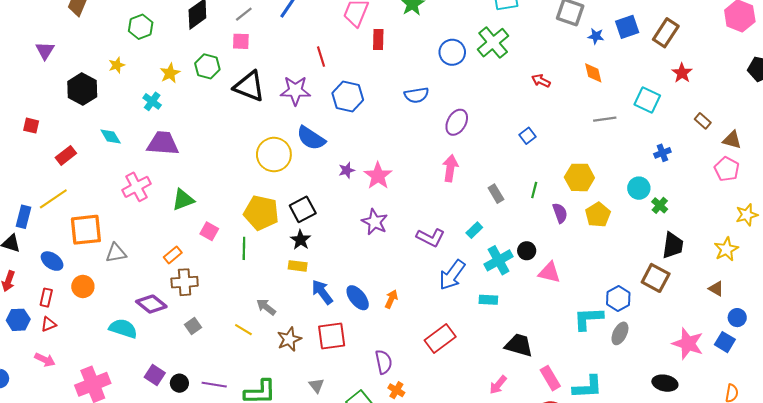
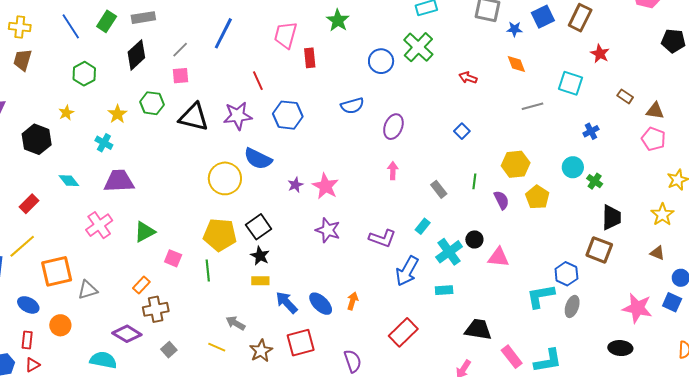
pink arrow: (450, 168) -> (393, 171), size x0.7

